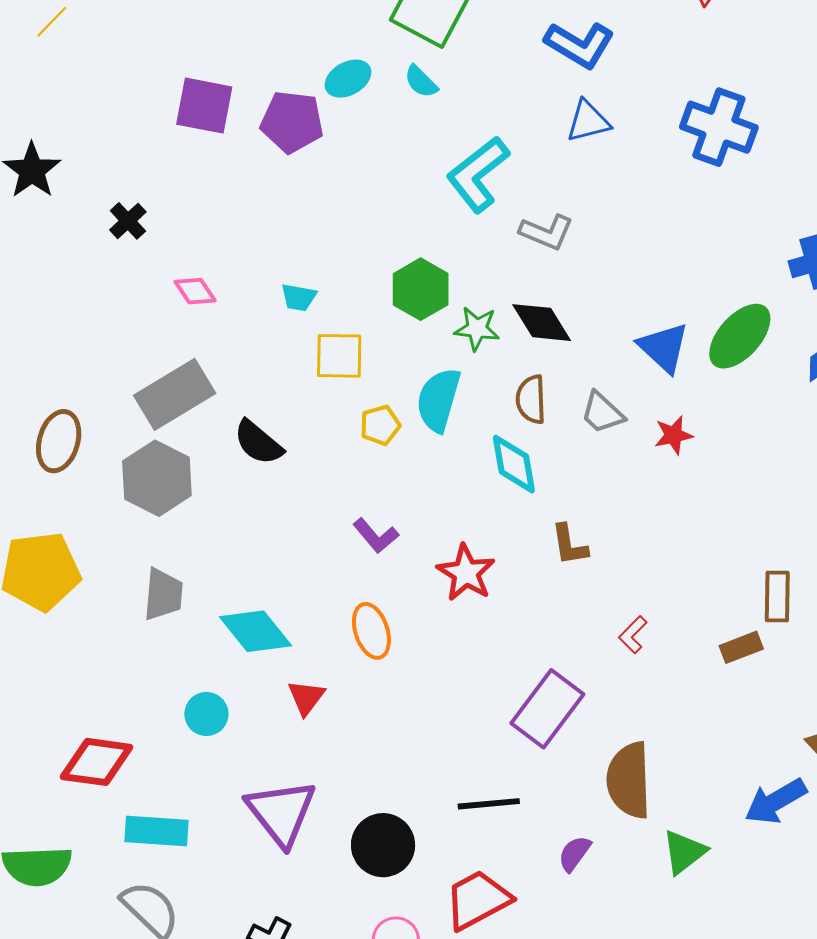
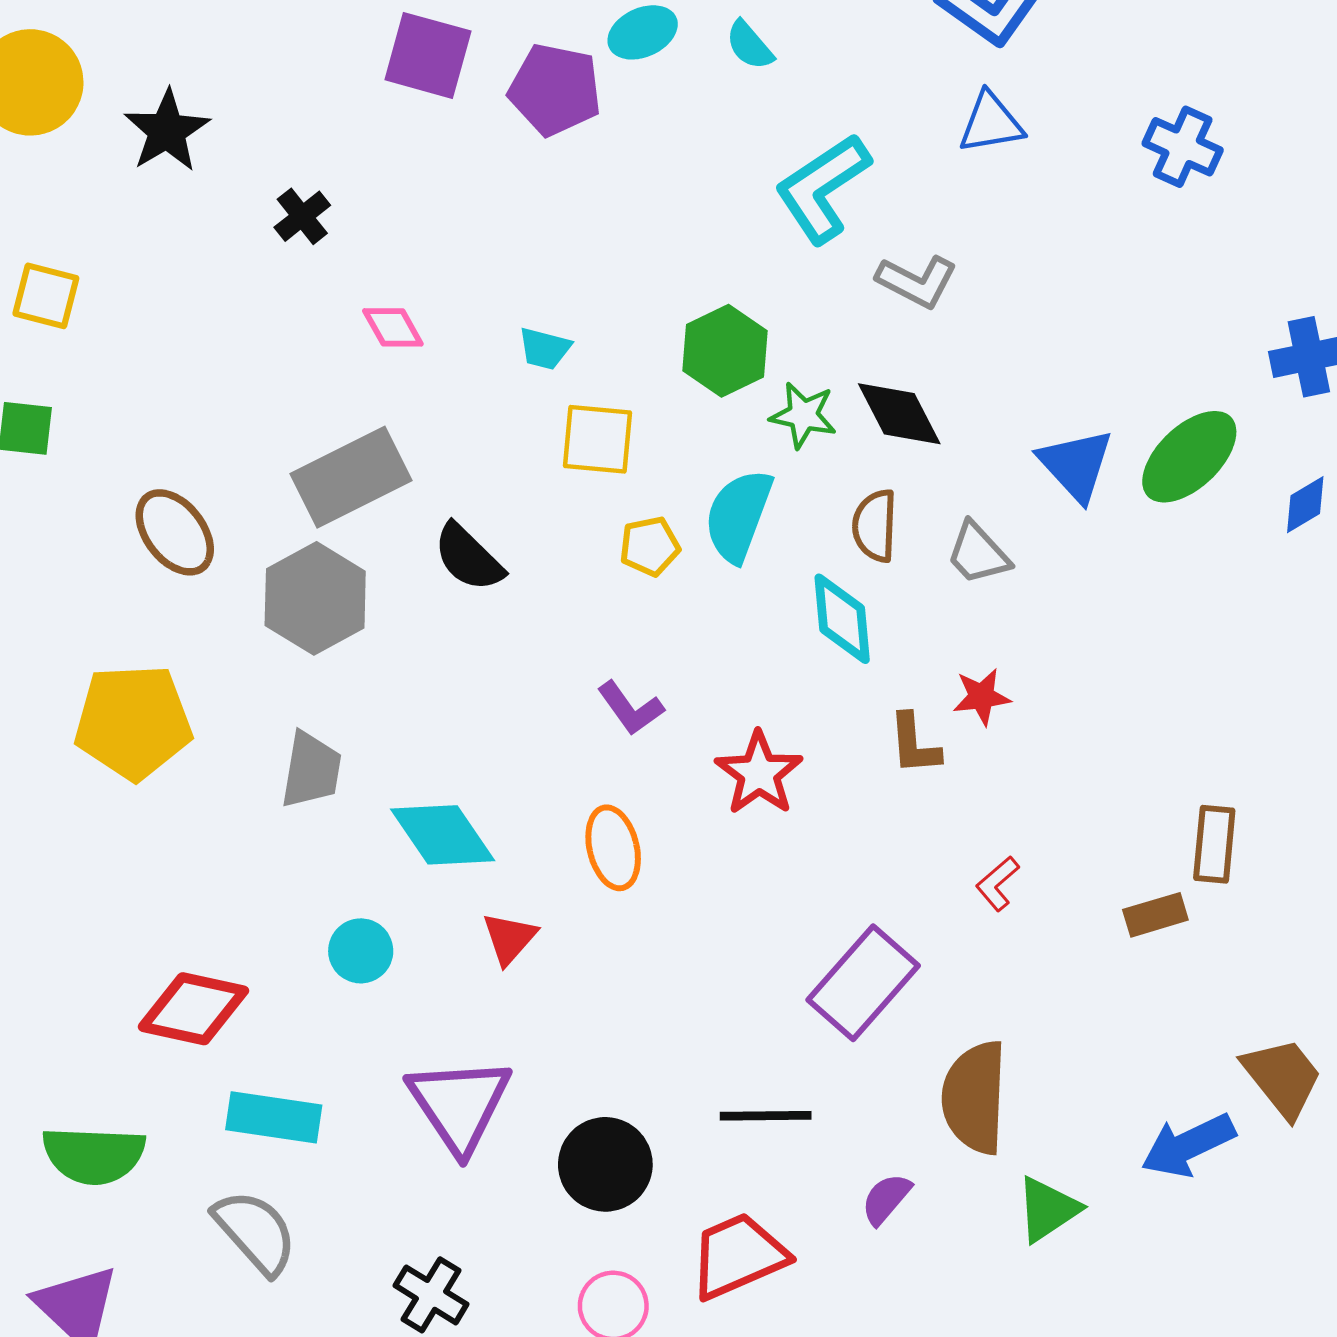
blue cross: (719, 127) -> (1183, 147), size x0.7
red star: (674, 435) -> (982, 697), moved
brown ellipse: (59, 441) -> (175, 532), turned -58

